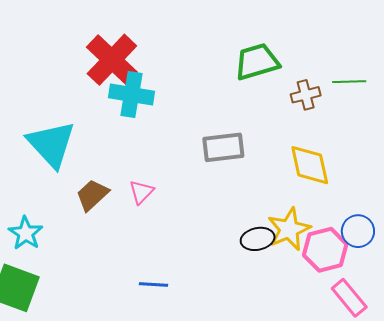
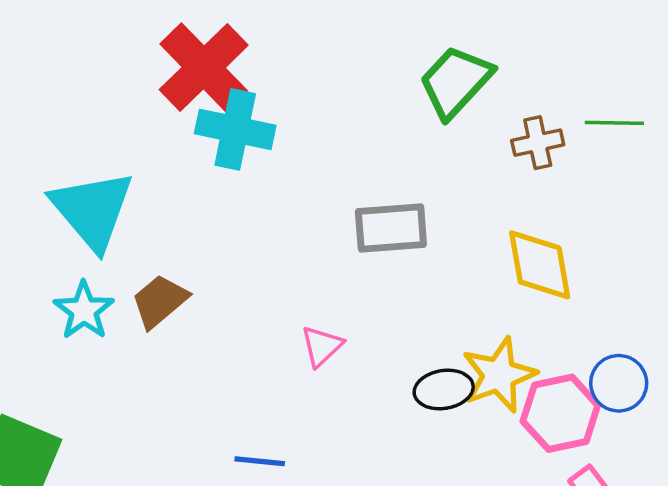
green trapezoid: (257, 62) -> (456, 82), turned -33
pink triangle: (141, 192) -> (322, 346), moved
cyan star: (26, 233) -> (84, 310), moved

